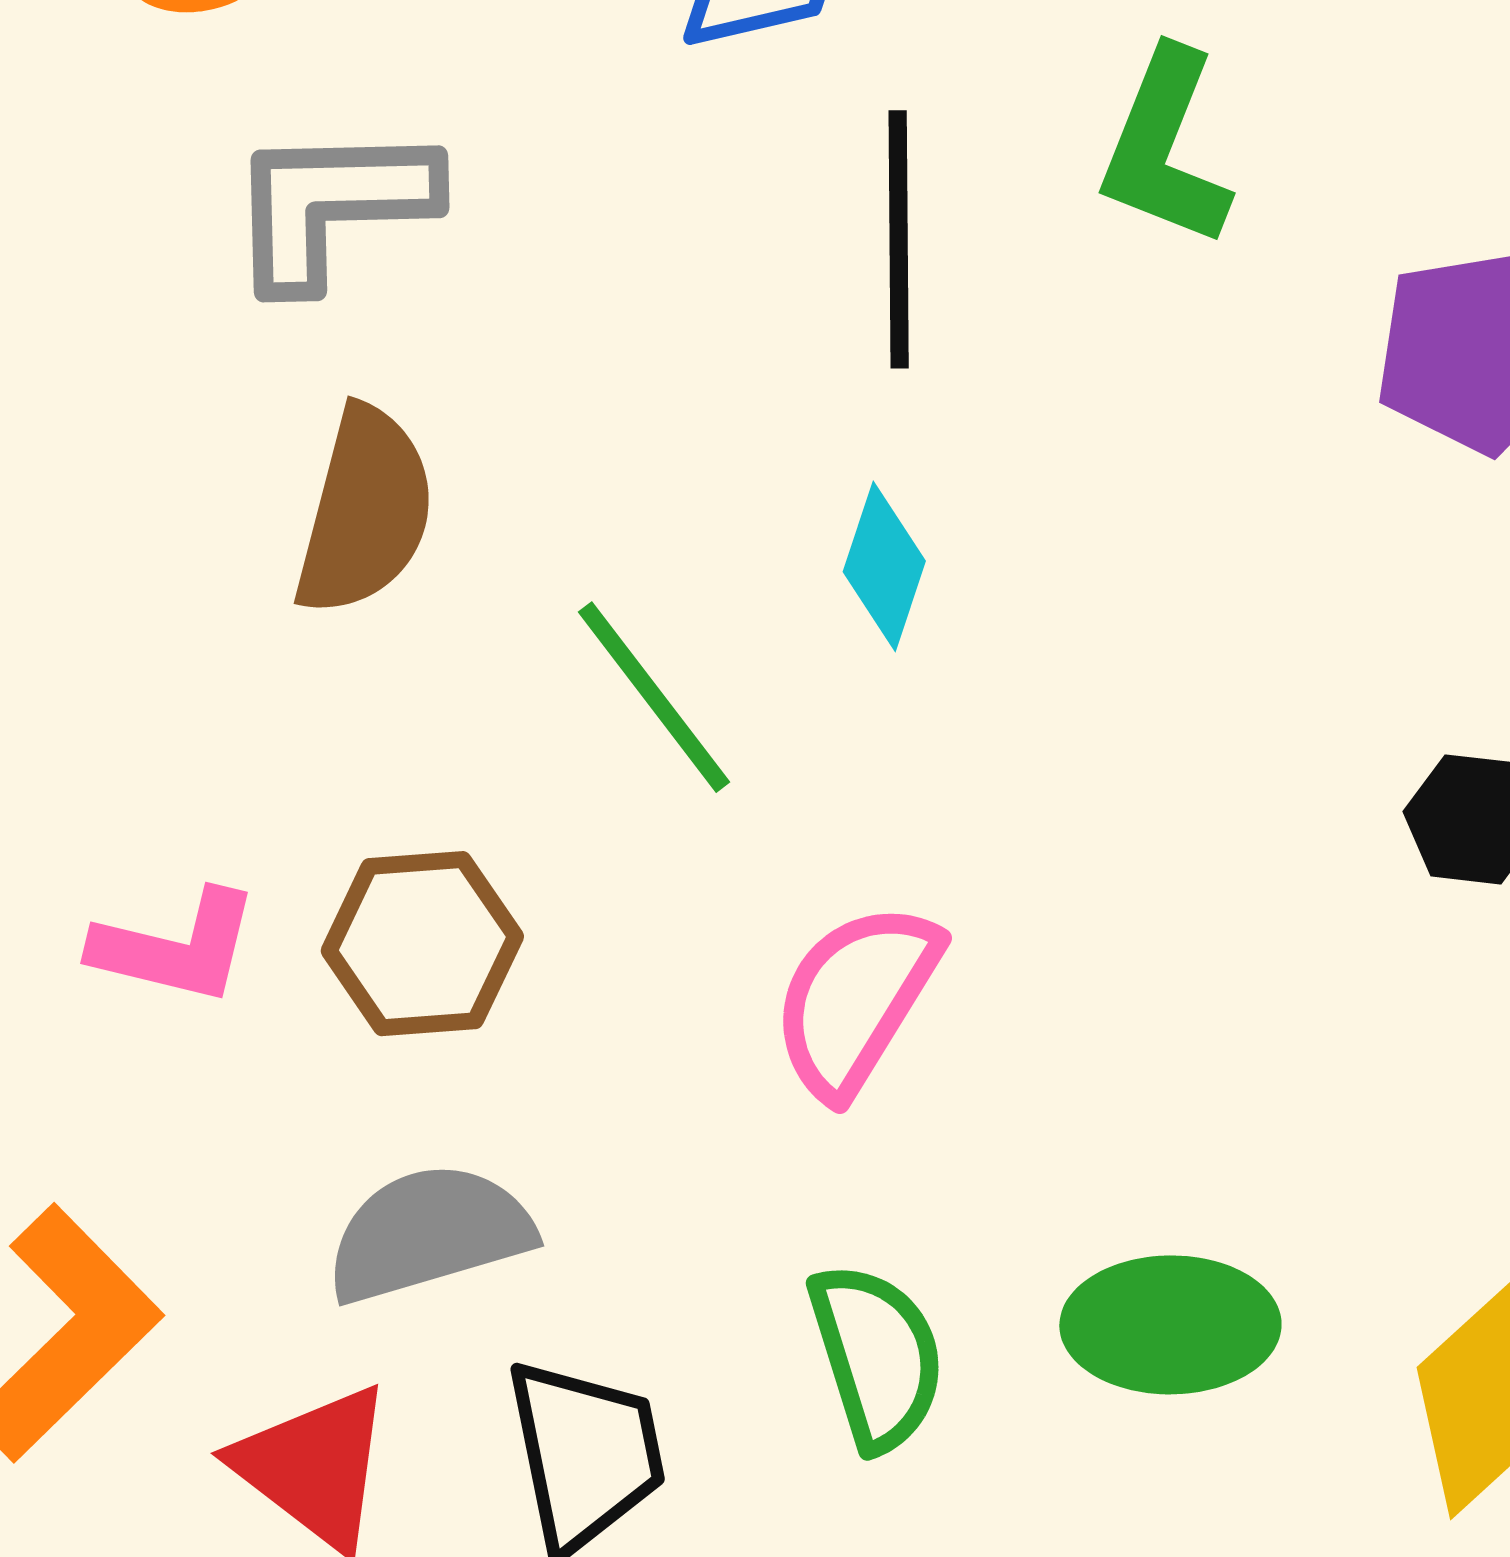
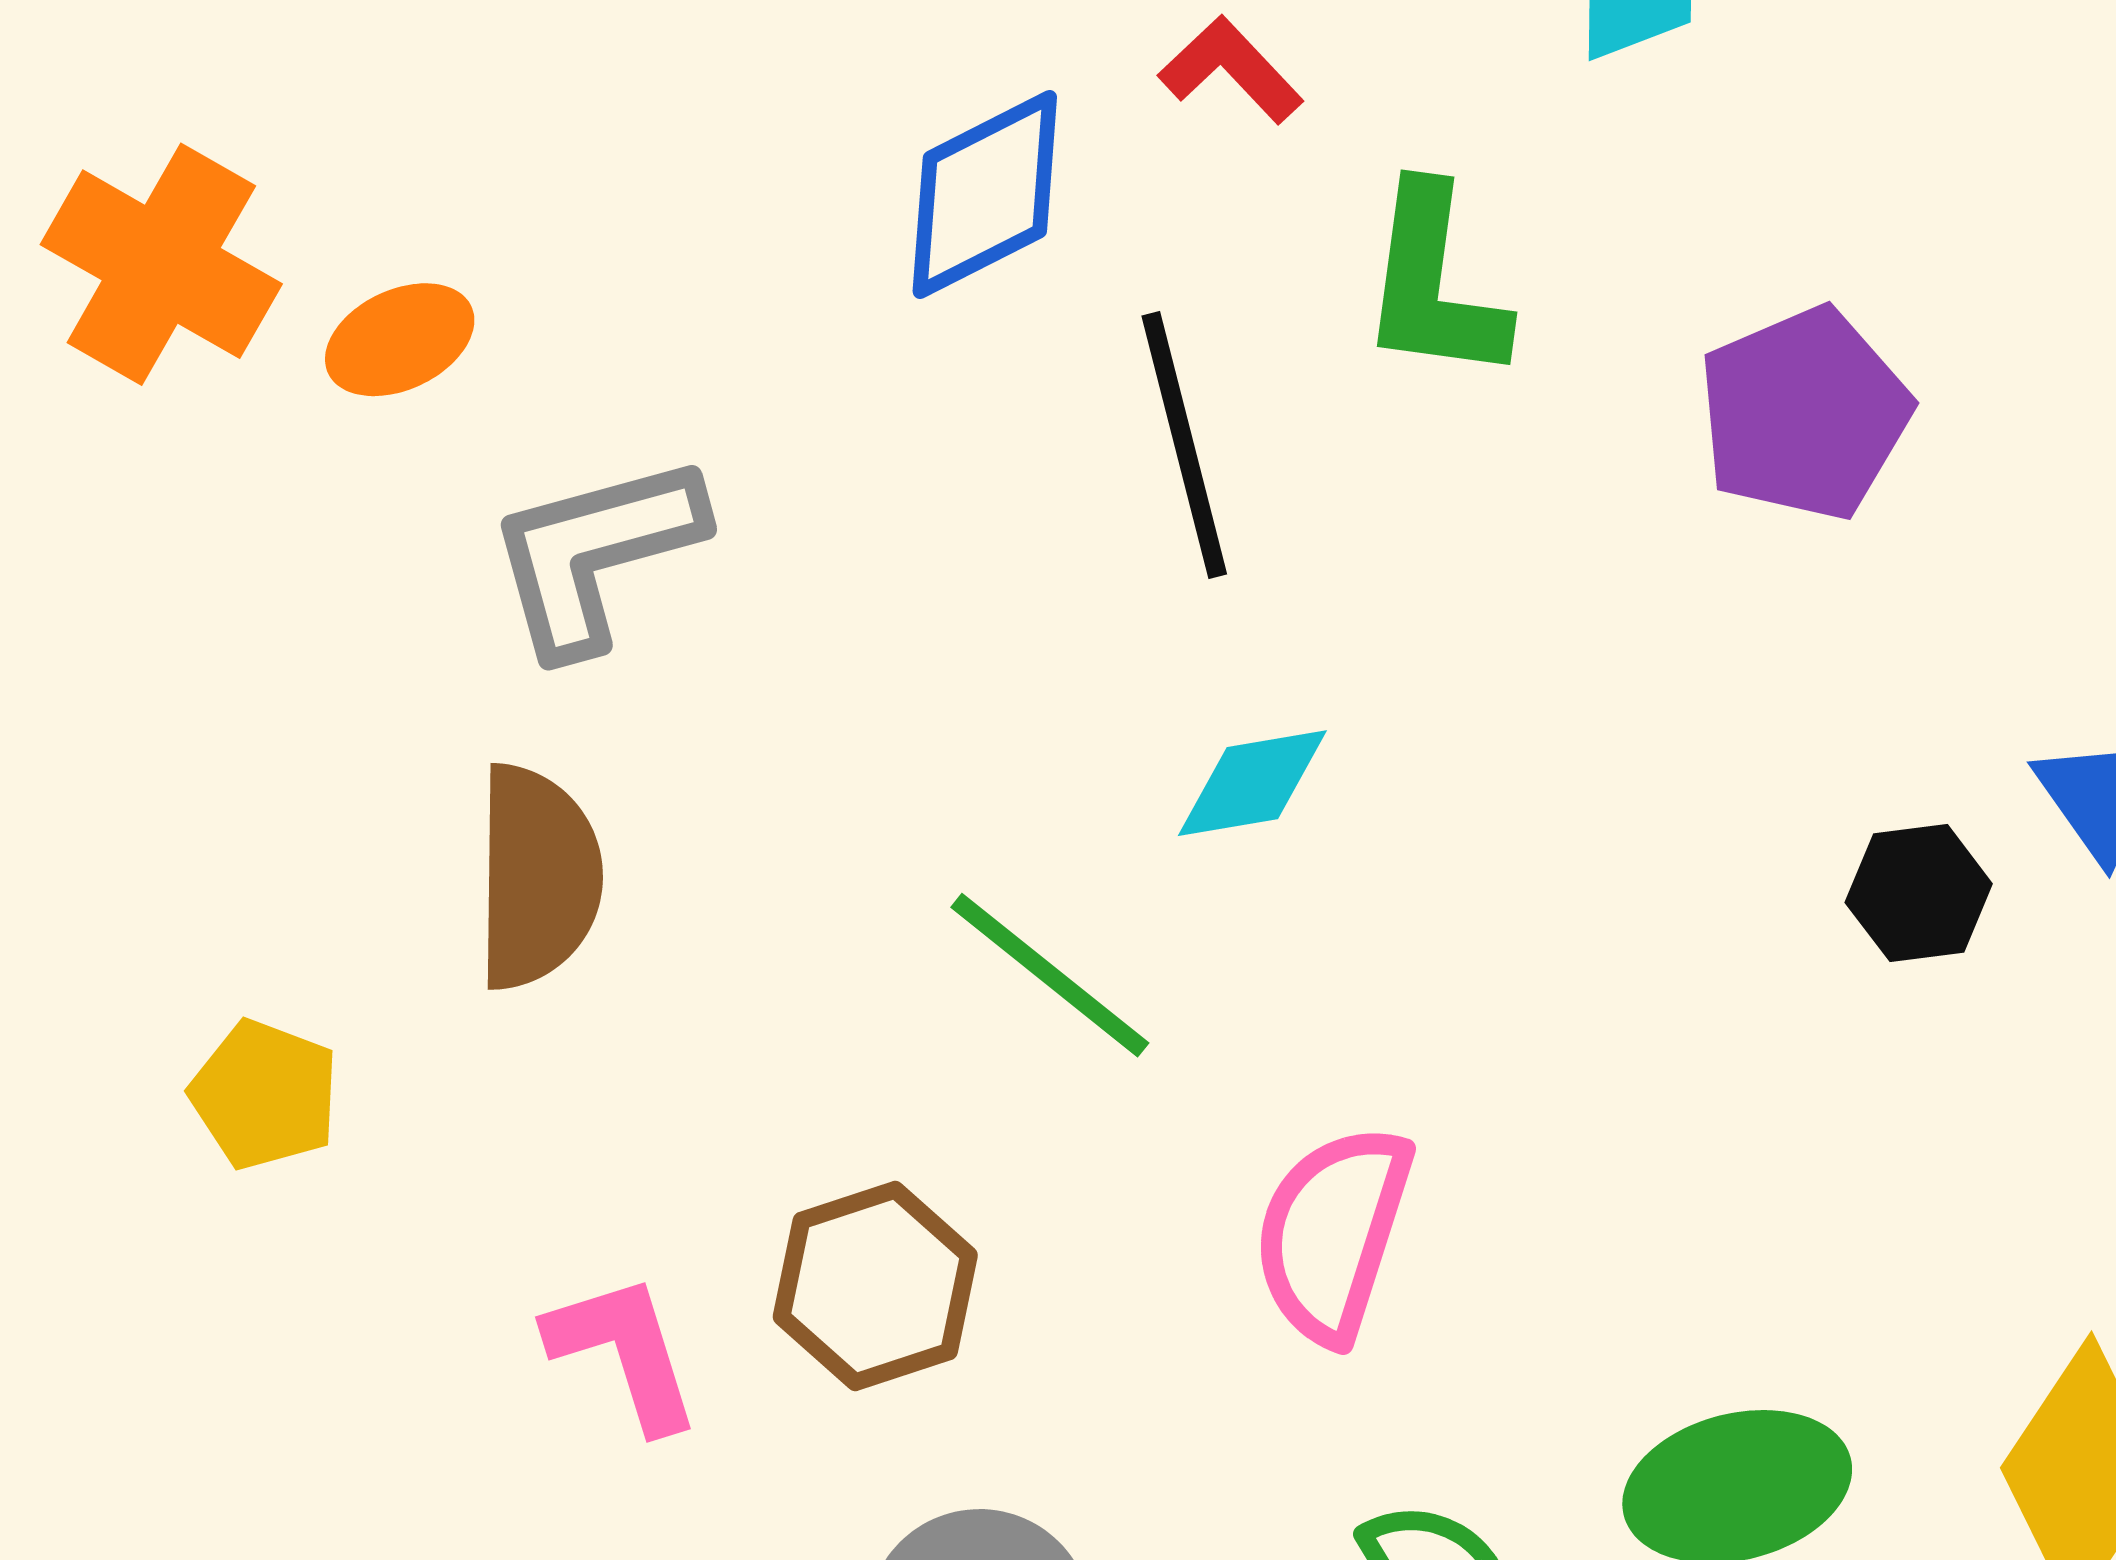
brown semicircle: (365, 511) -> (537, 877), moved
cyan diamond: (884, 566) -> (1252, 783), turned 76
pink L-shape: (176, 947) -> (624, 1352), turned -107

